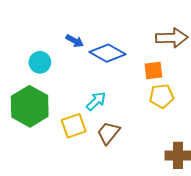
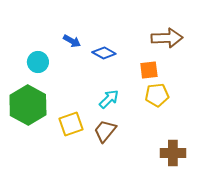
blue diamond: (107, 53) -> (104, 53), size x0.7
cyan arrow: (96, 101) -> (109, 99), moved

